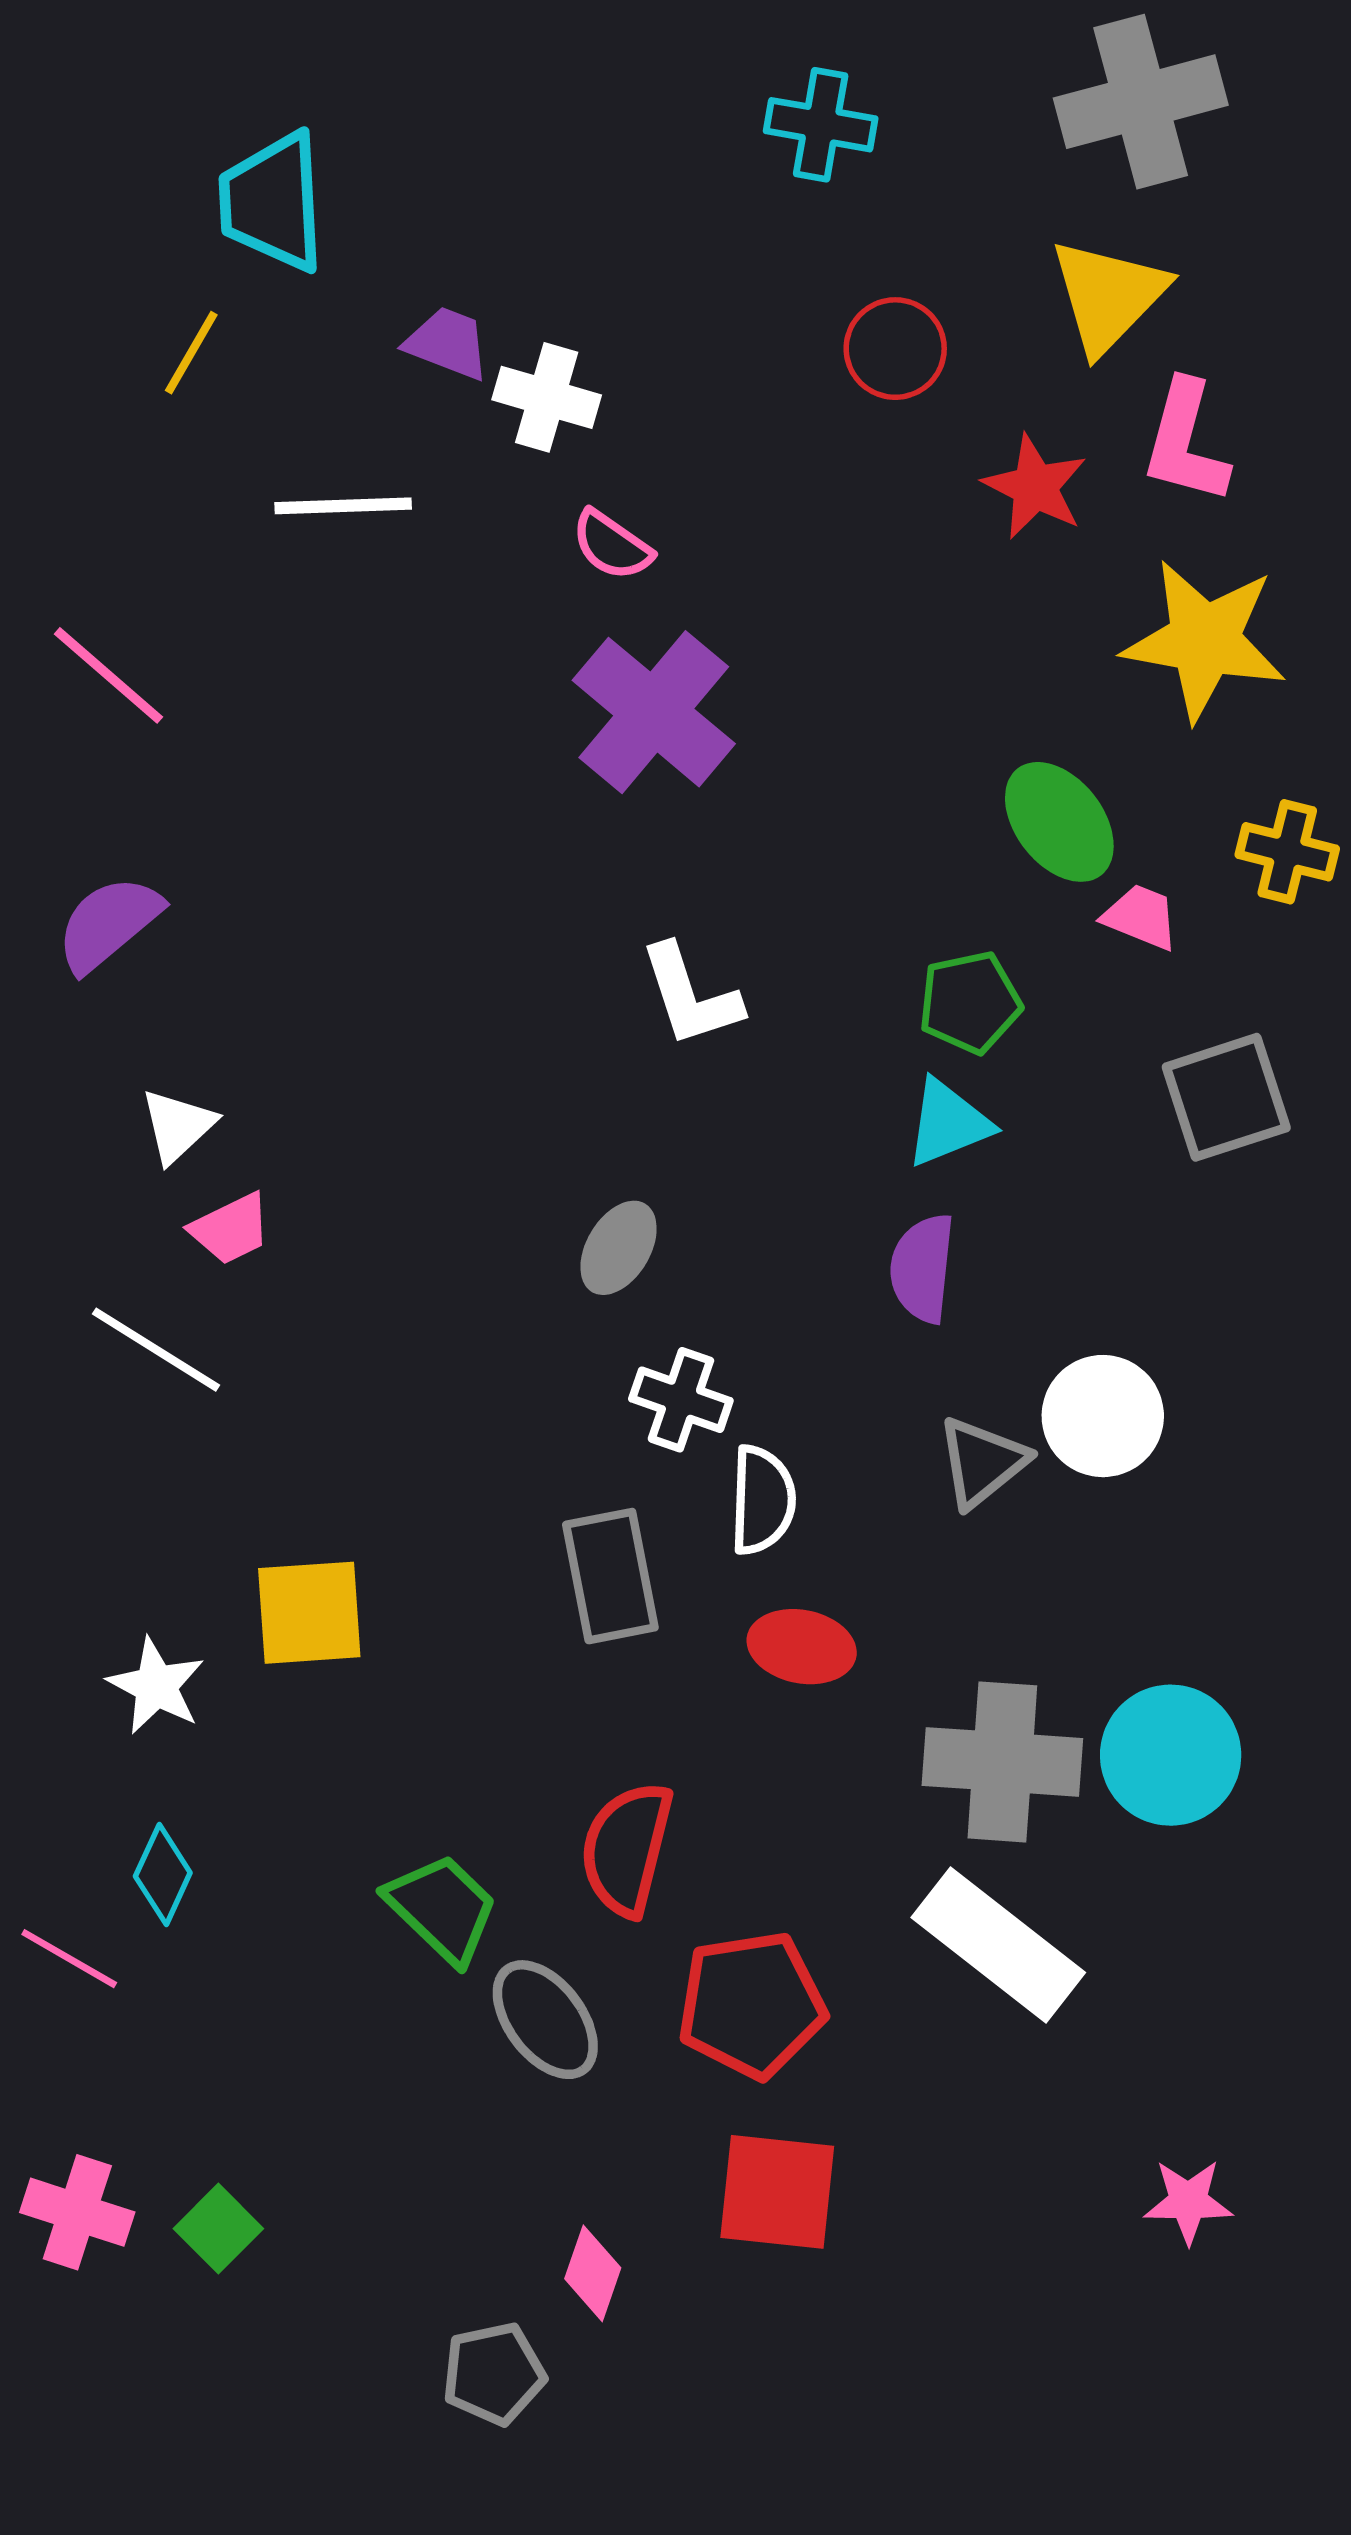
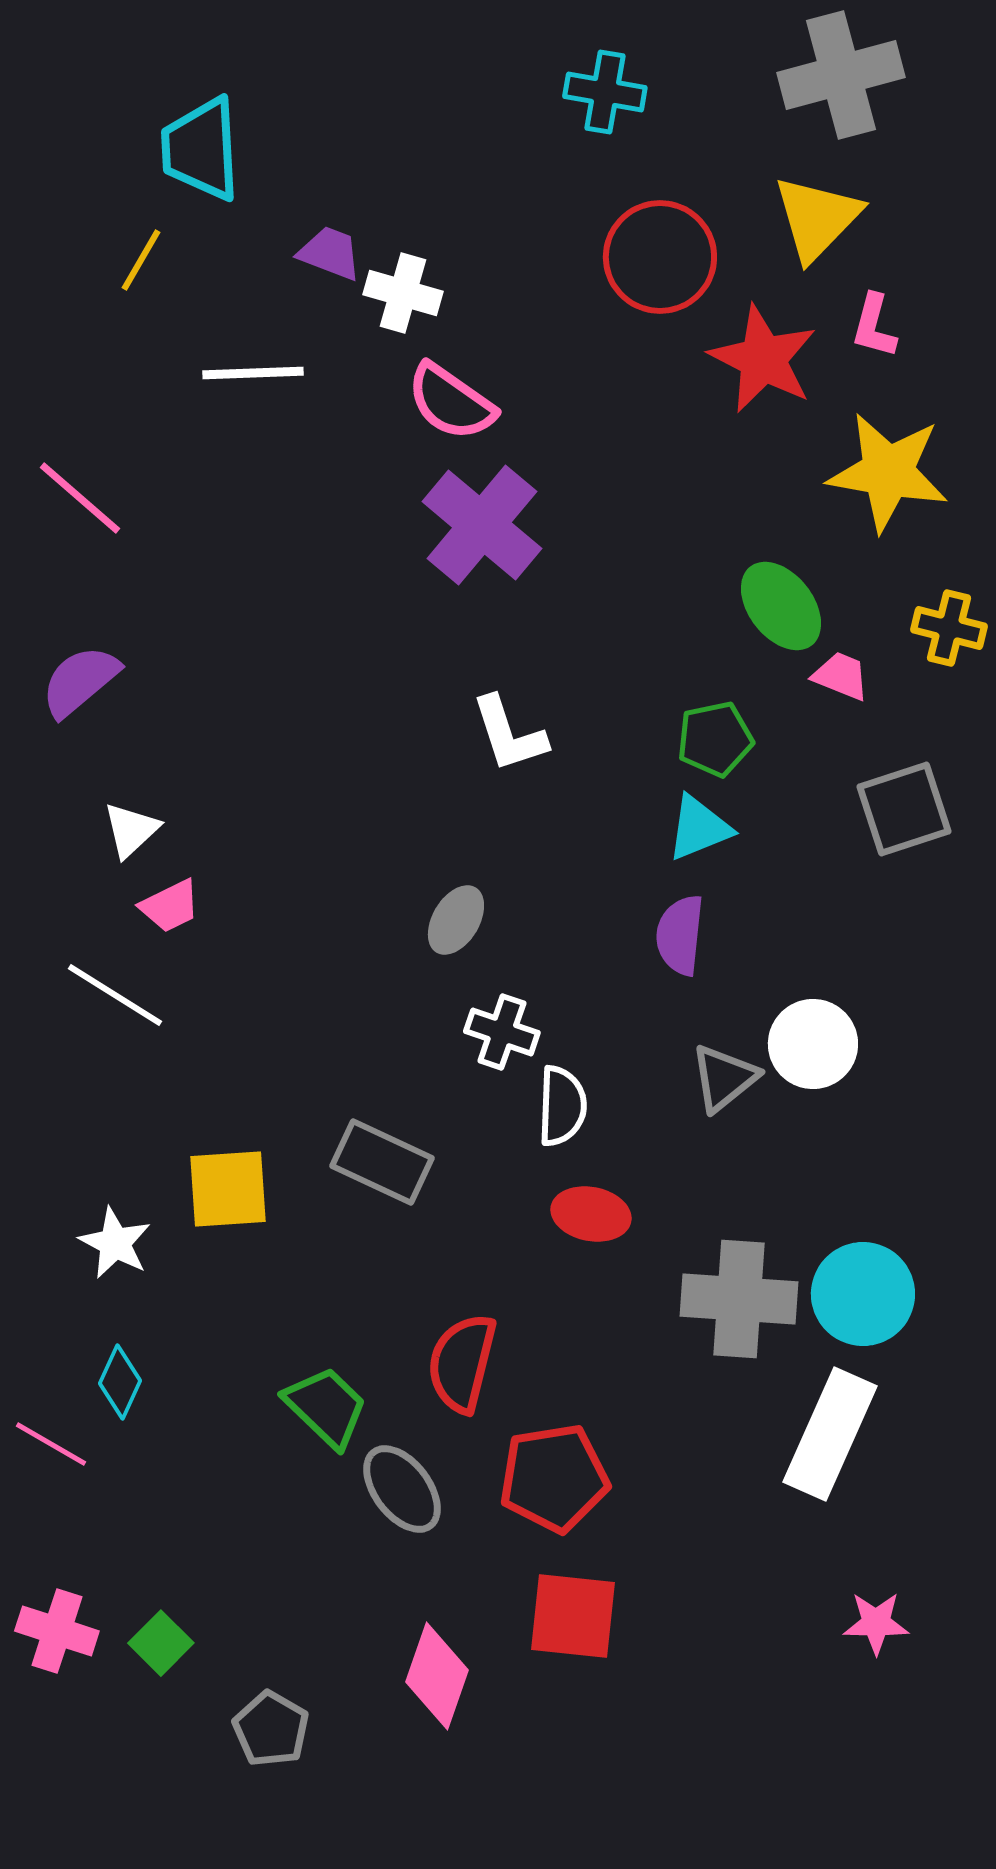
red circle: (895, 349) -> (660, 257), size x1.5
pink L-shape: (1185, 442) -> (874, 326), size x0.7
red star: (1035, 487) -> (763, 359), size x1.4
pink semicircle: (612, 545) -> (451, 402), size x1.5
gray rectangle: (610, 1576) -> (382, 1162), moved, turned -54
white rectangle: (998, 1945) -> (830, 1434), moved, turned 76
pink diamond: (593, 2273) -> (437, 1676), size x1.5
gray pentagon: (494, 2374) -> (271, 1729), moved, turned -30

